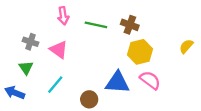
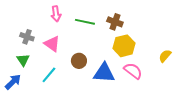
yellow semicircle: (186, 46) -> (165, 56), moved
blue arrow: (15, 93) -> (13, 82), turned 114
brown circle: (89, 99) -> (79, 61), moved

